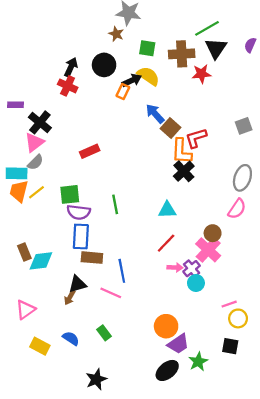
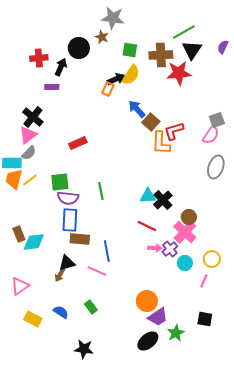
black circle: (104, 65) -> (79, 48), moved
red star: (201, 74) -> (179, 73), size x1.4
yellow semicircle: (148, 76) -> (131, 75), turned 90
red cross: (68, 86) -> (39, 58), moved, turned -30
purple rectangle: (16, 105) -> (52, 87), moved
black cross: (184, 171) -> (163, 200), moved
pink semicircle: (237, 209) -> (211, 135), moved
red line: (166, 243) -> (147, 226), turned 72
cyan circle: (196, 283) -> (185, 263), moved
pink line: (229, 304) -> (204, 281), turned -48
yellow circle: (238, 318) -> (212, 259), moved
black star: (96, 379) -> (84, 349), turned 30

